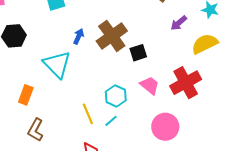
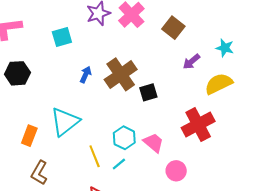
cyan triangle: (57, 64) -> (65, 122), moved, turned 36
pink trapezoid: (150, 85) -> (154, 143), moved
pink circle: (165, 127) -> (176, 171), size x0.7

